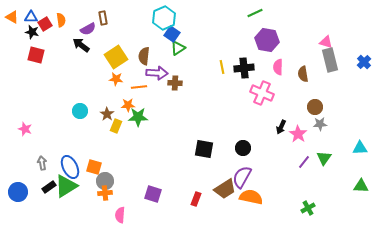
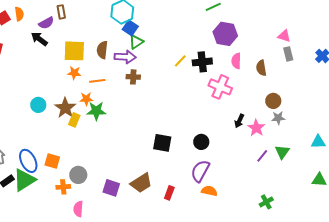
yellow square: (116, 57) -> (74, 51), turned 35
gray rectangle: (330, 60) -> (288, 54), size x0.6
yellow line: (222, 67) -> (180, 61), turned 56
purple arrow: (157, 73) -> (125, 57), moved
brown star: (107, 114) -> (65, 108), size x1.5
gray circle: (105, 181) -> (78, 175), moved
brown trapezoid: (225, 189) -> (141, 183), moved
orange semicircle: (251, 197) -> (209, 191), size x0.7
red rectangle: (196, 199) -> (169, 193), moved

